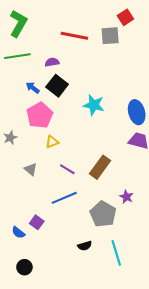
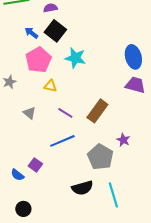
cyan star: (94, 105) -> (75, 58), moved
yellow triangle: (52, 142) -> (50, 86), turned 32
black semicircle: (85, 246) -> (82, 188), size x1.5

